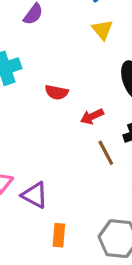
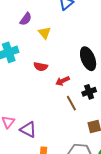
yellow triangle: (102, 30) -> (45, 33), moved

